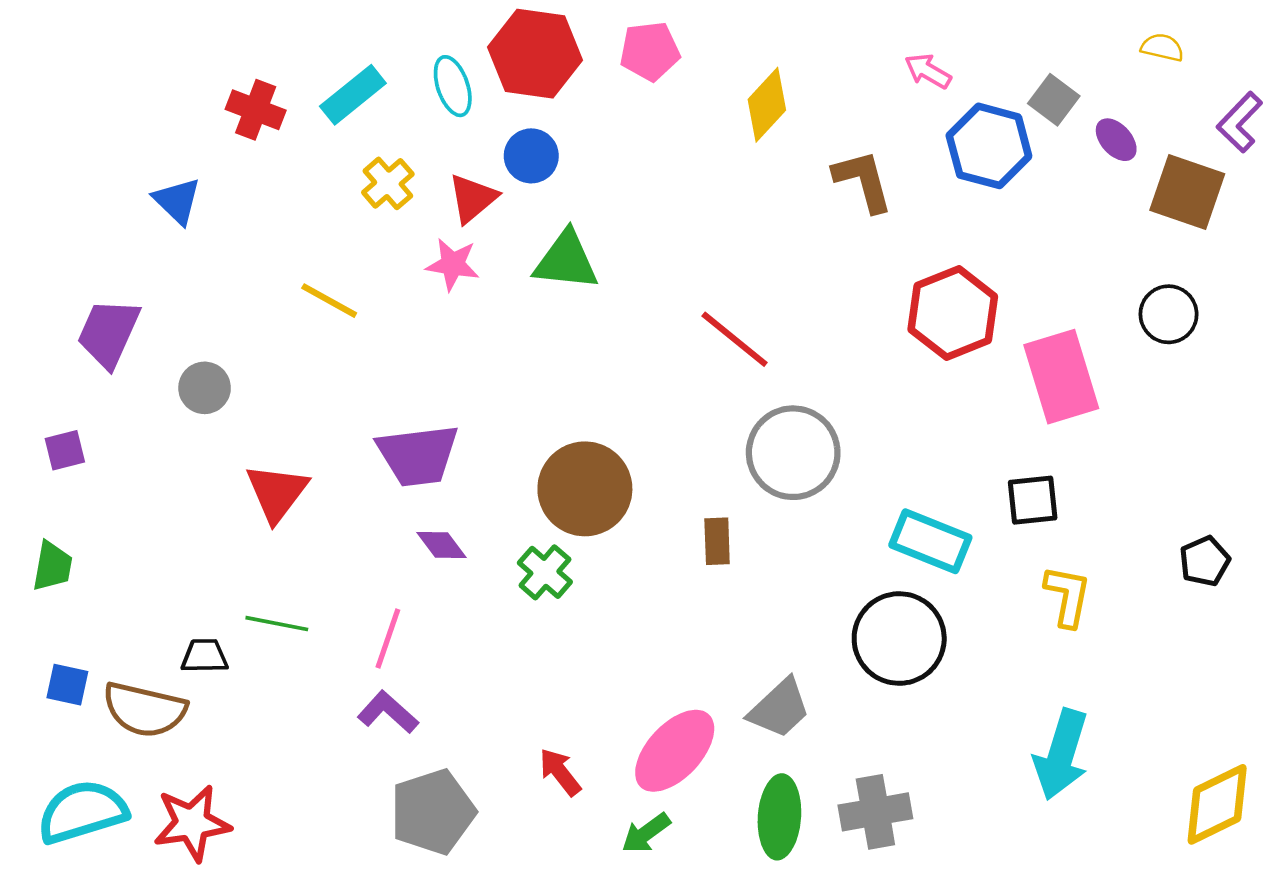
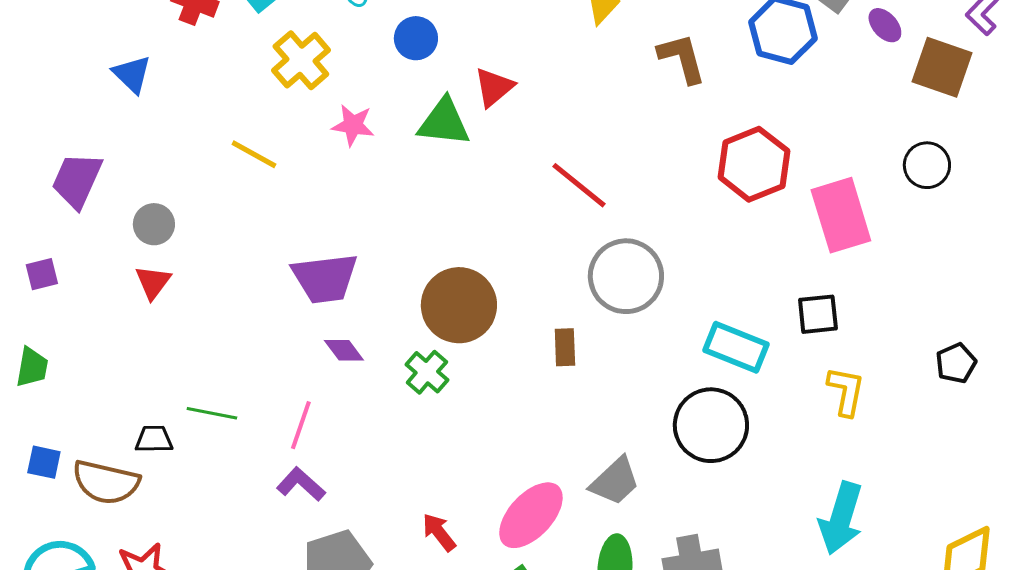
yellow cross: (388, 183) -> (301, 60), size x1.4
red triangle: (473, 198) -> (494, 87), moved
red triangle: (277, 493) -> (153, 282), moved, size x0.7

